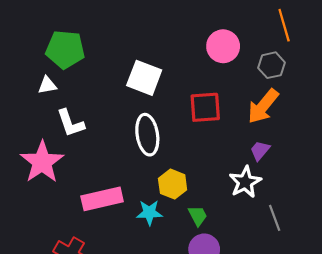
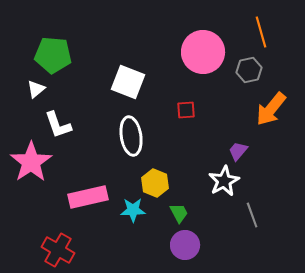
pink circle: (223, 46) -> (203, 52), size x1.4
white triangle: (47, 85) -> (36, 89), turned -30
orange arrow: (263, 106) -> (271, 109), moved
red square: (205, 107) -> (186, 110), size x0.6

